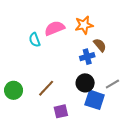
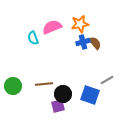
blue cross: (87, 57) -> (83, 42), moved
black circle: (85, 83) -> (63, 94), moved
brown line: (46, 88) -> (44, 84), turned 42

